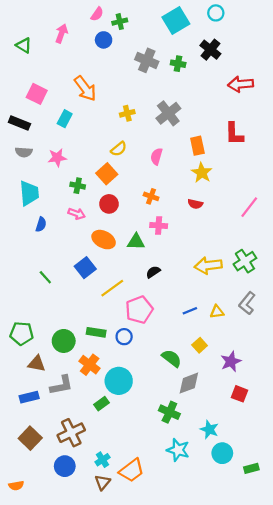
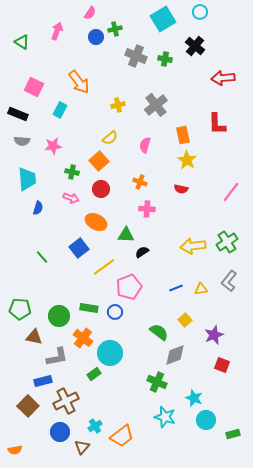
green cross: (120, 22) -> (115, 29), moved
green triangle: (136, 242) -> (126, 235), moved
blue rectangle: (29, 397) -> (43, 381), moved
brown triangle: (103, 482) -> (82, 447), moved

